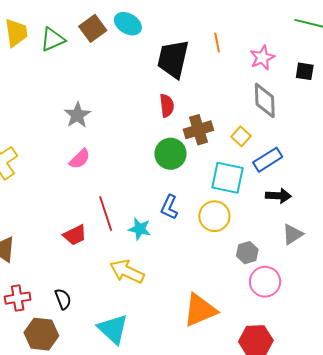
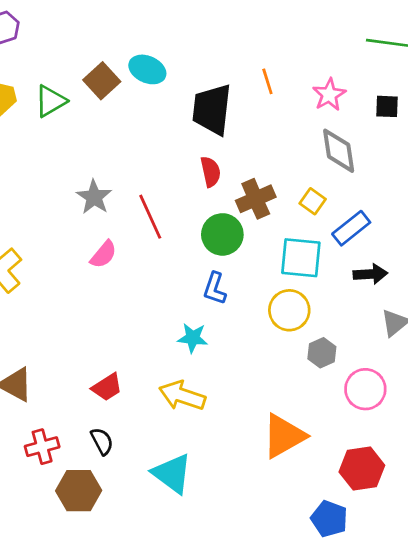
blue L-shape: (169, 207) -> (215, 288), moved
red line: (106, 214) -> (150, 217), moved
red trapezoid: (75, 235) -> (107, 387), moved
gray hexagon: (247, 253) -> (322, 353), moved

